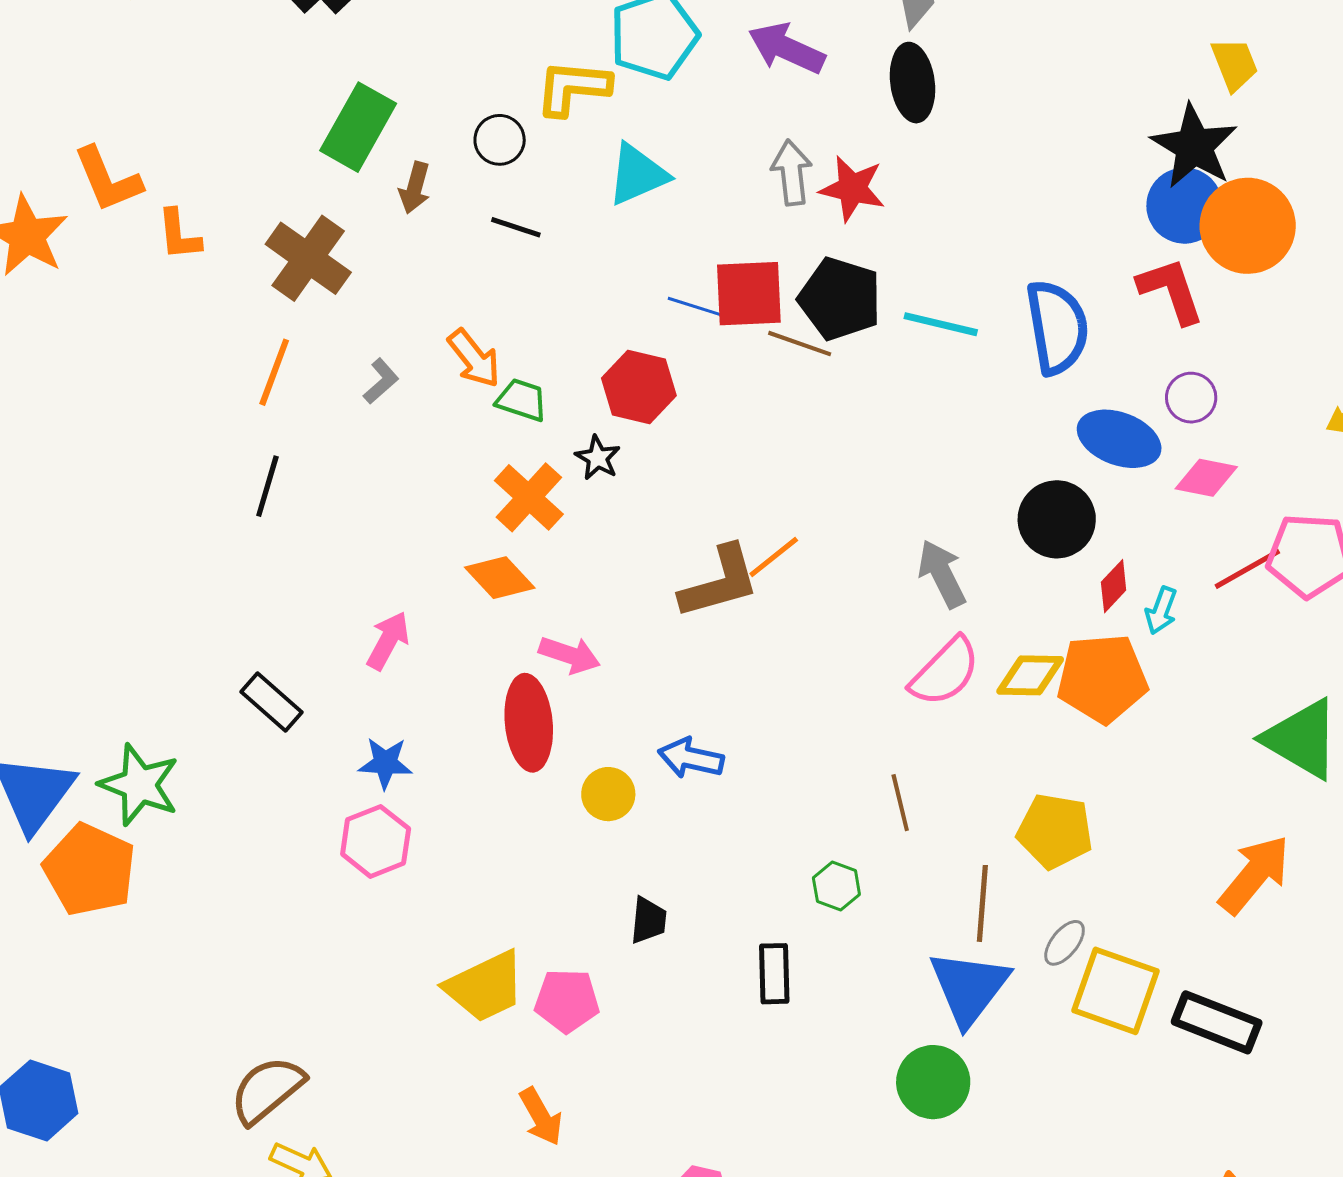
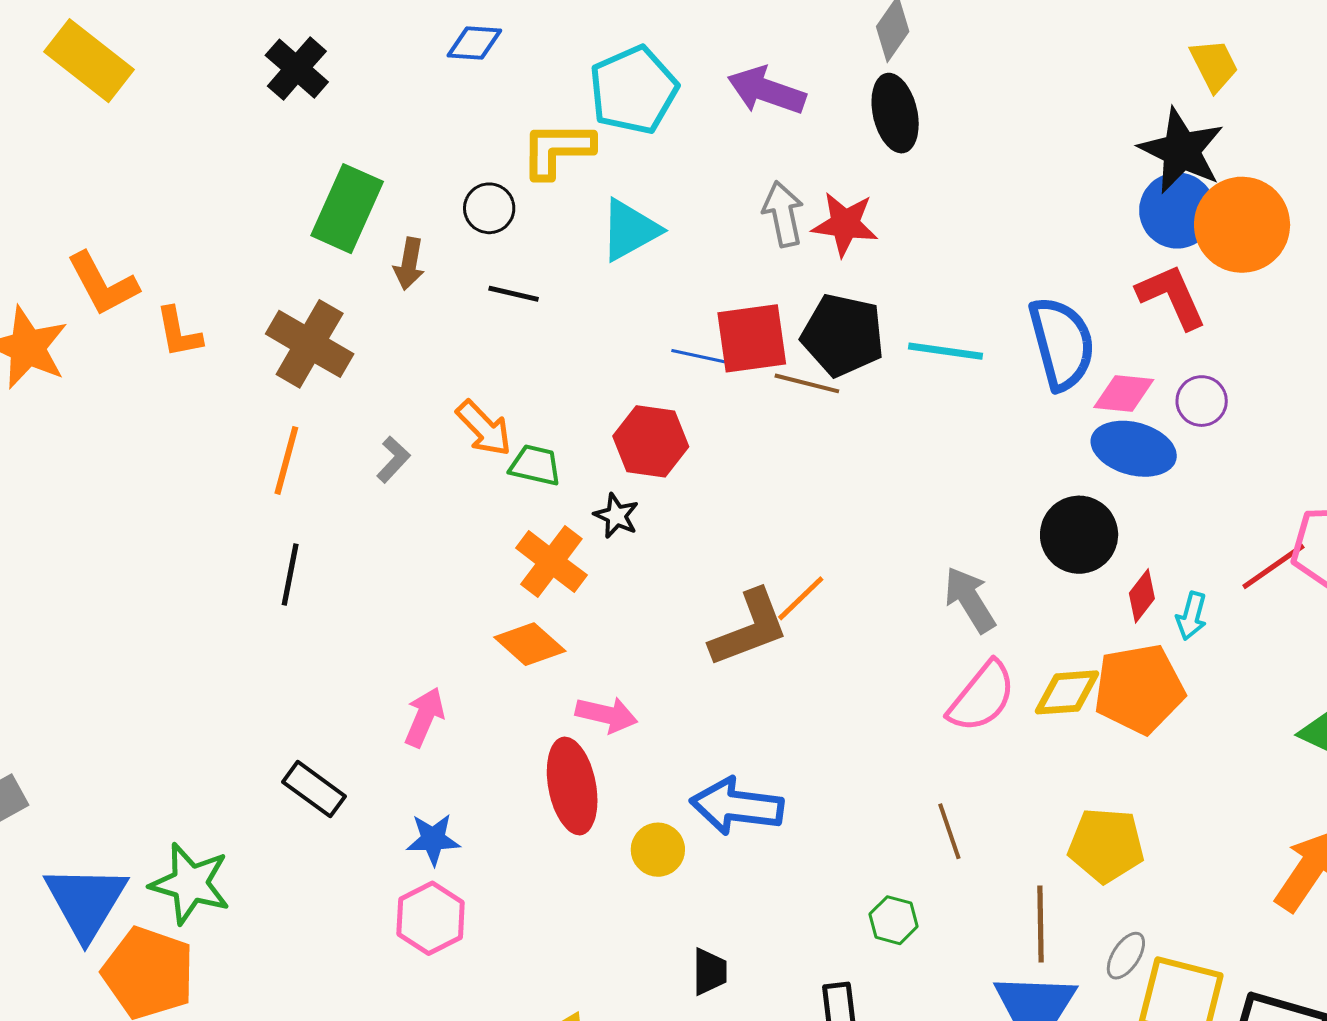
pink diamond: (1206, 478) -> (1124, 394), moved
blue arrow: (691, 758) -> (737, 806), size x1.4

